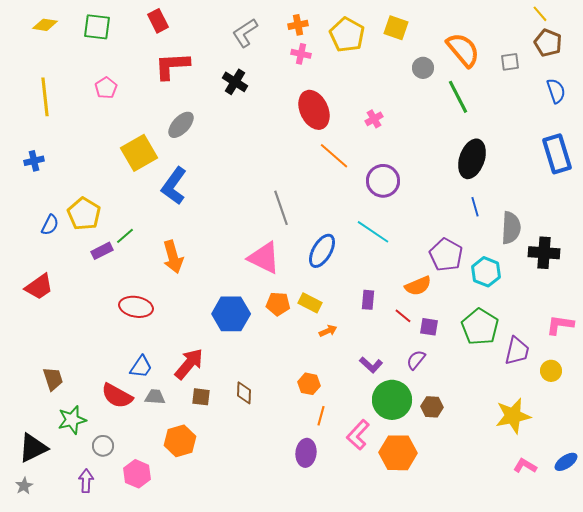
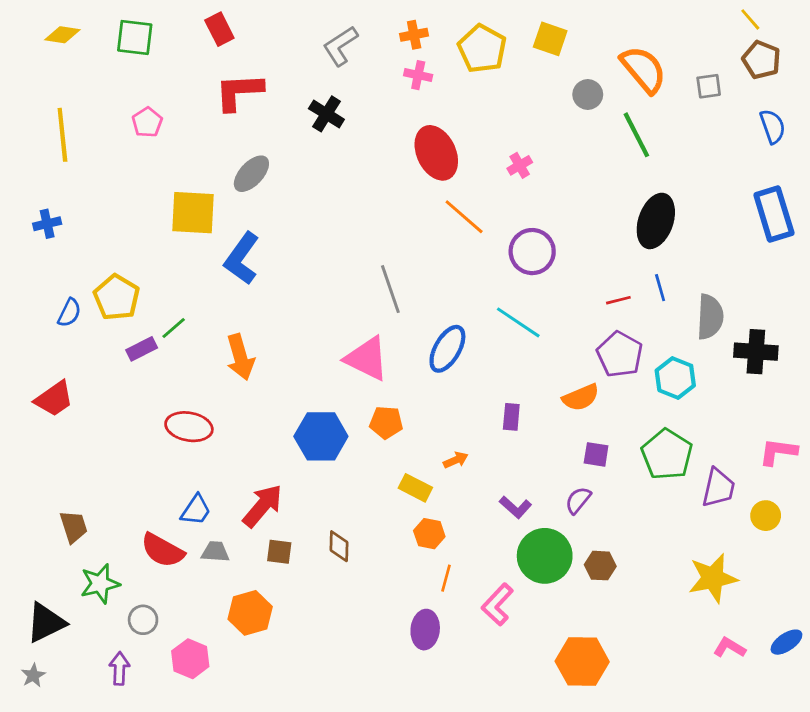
yellow square: (139, 153) -> (193, 213), turned 33
yellow rectangle: (310, 303) -> (415, 488), moved
red line: (403, 316) -> (618, 300), moved, turned -54
orange hexagon: (398, 453) -> (582, 661), moved

